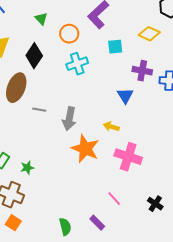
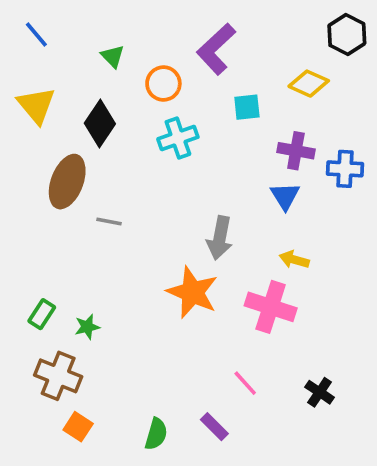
blue triangle: (125, 96) -> (285, 196), moved
gray arrow: (69, 119) -> (220, 238), moved
yellow arrow: (111, 127) -> (294, 260), moved
orange square: (13, 223) -> (78, 427), moved
green semicircle: (65, 227) -> (156, 434), turned 30

